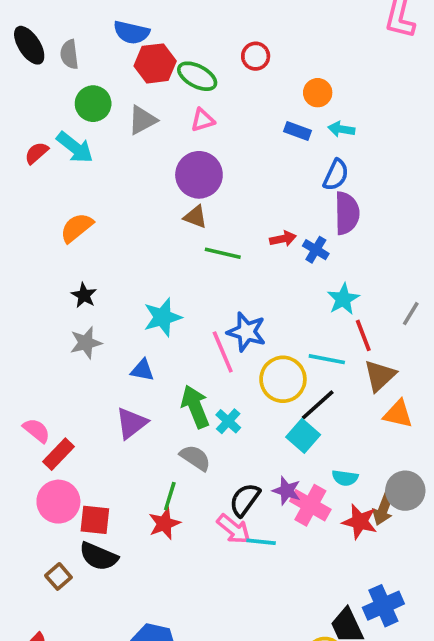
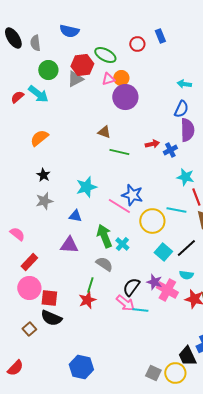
red hexagon: (155, 63) -> (82, 65), moved
orange circle: (318, 93) -> (121, 78), moved
blue rectangle: (298, 131) -> (160, 36), moved, turned 48
purple circle: (199, 175) -> (125, 97), moved
blue cross: (316, 250) -> (170, 150), turned 32
cyan star: (343, 299) -> (185, 177), turned -30
pink line: (223, 352) -> (119, 206), turned -35
black line: (318, 405) -> (186, 248), moved
purple triangle: (131, 423) -> (69, 245), turned 42
pink semicircle: (37, 430) -> (17, 234), moved

